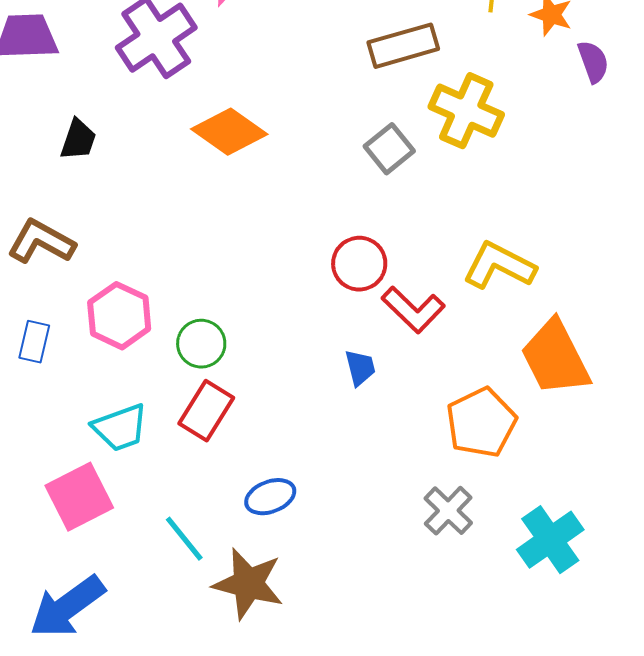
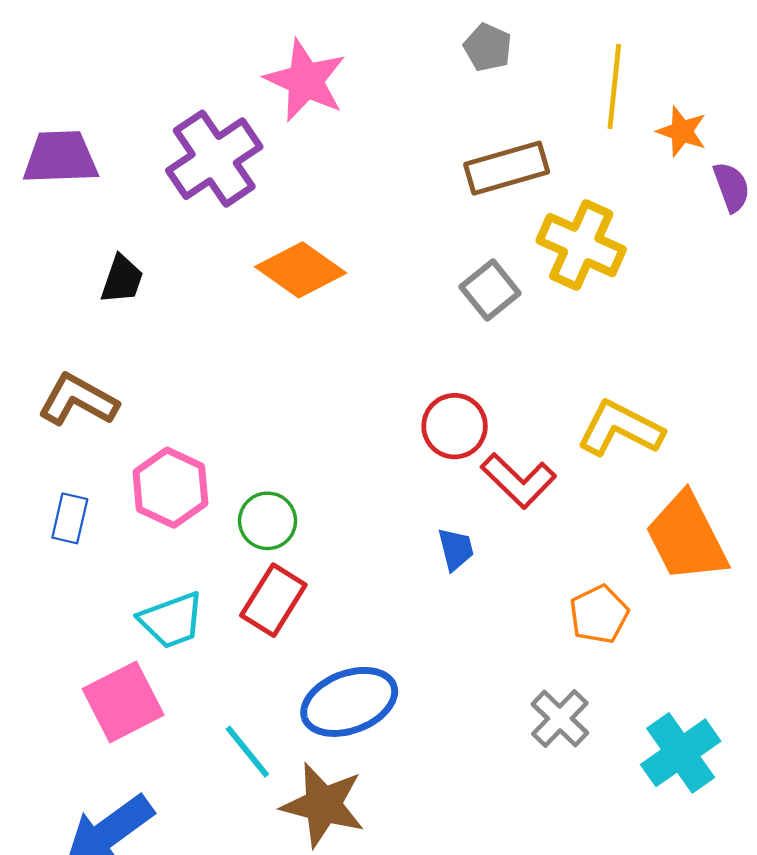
orange pentagon: (481, 423) -> (599, 614), size x0.7
blue ellipse: (270, 497) -> (349, 702), size x1.6

